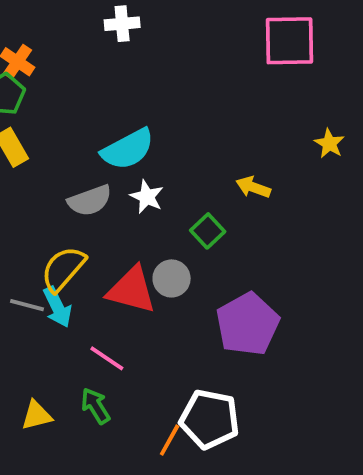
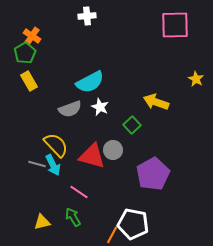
yellow arrow: (253, 187) -> (156, 102), size x1.4
yellow semicircle: (63, 269) -> (56, 145), turned 96

